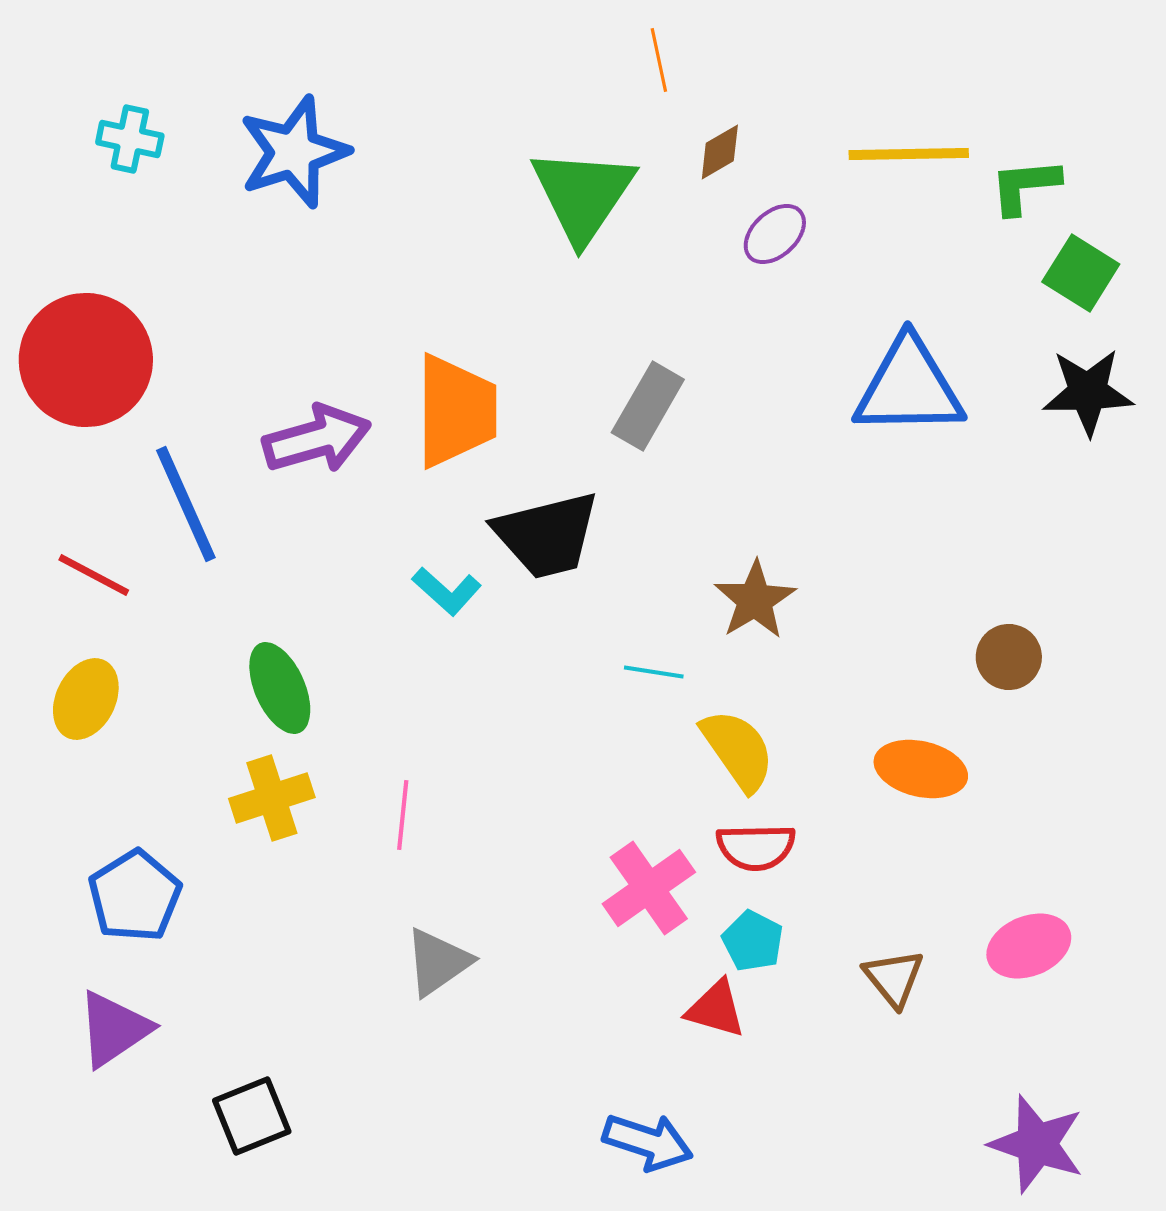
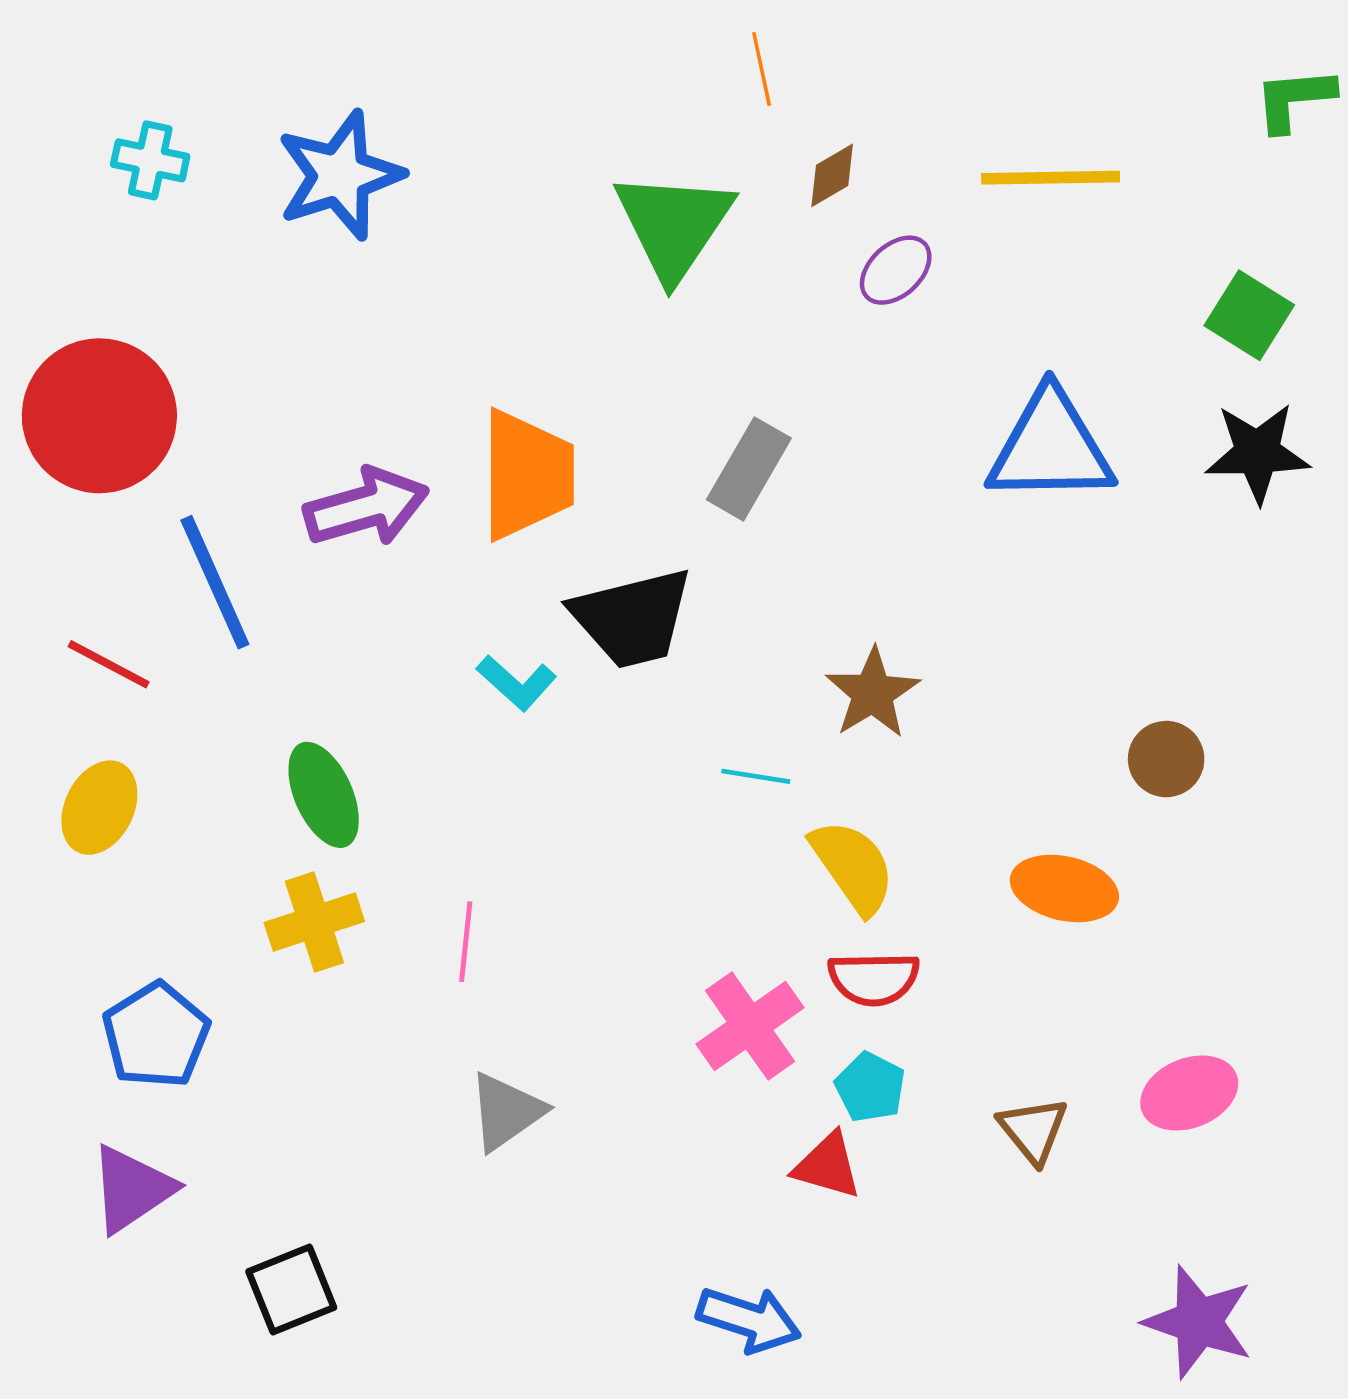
green L-shape: (1025, 186) -> (1294, 99), moved

